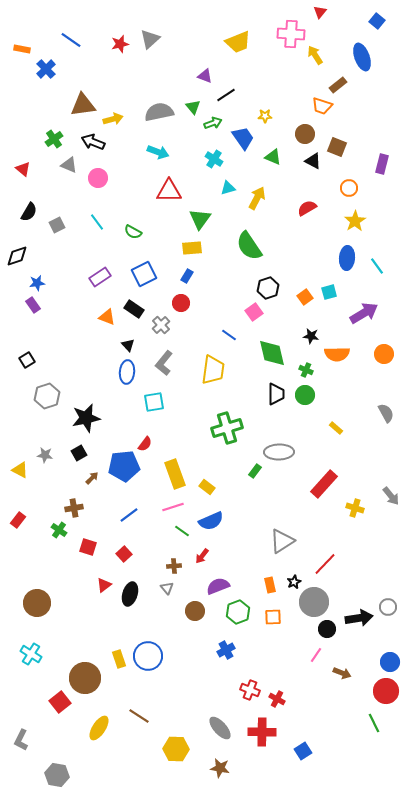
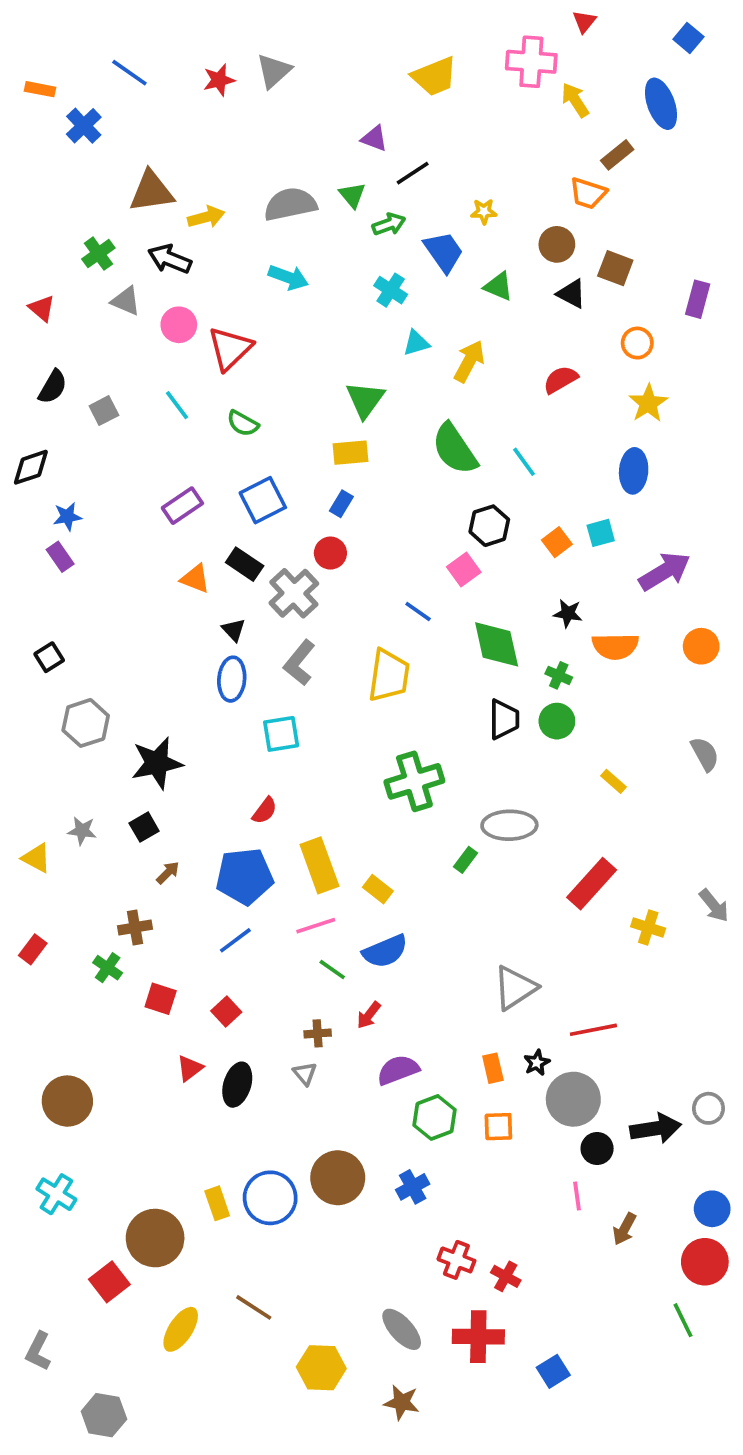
red triangle: (169, 191) -> (230, 349), moved, turned -44
cyan line: (377, 266) -> (524, 462), moved
gray cross: (161, 325) -> (294, 593), size x1.5
blue pentagon: (124, 466) -> (245, 876), moved
red line: (325, 564) -> (593, 1030), turned 35
brown circle: (195, 611) -> (338, 1178), moved, size x1.5
pink line: (316, 655) -> (577, 1196), turned -42
brown arrow: (342, 673) -> (624, 1229), turned 96

